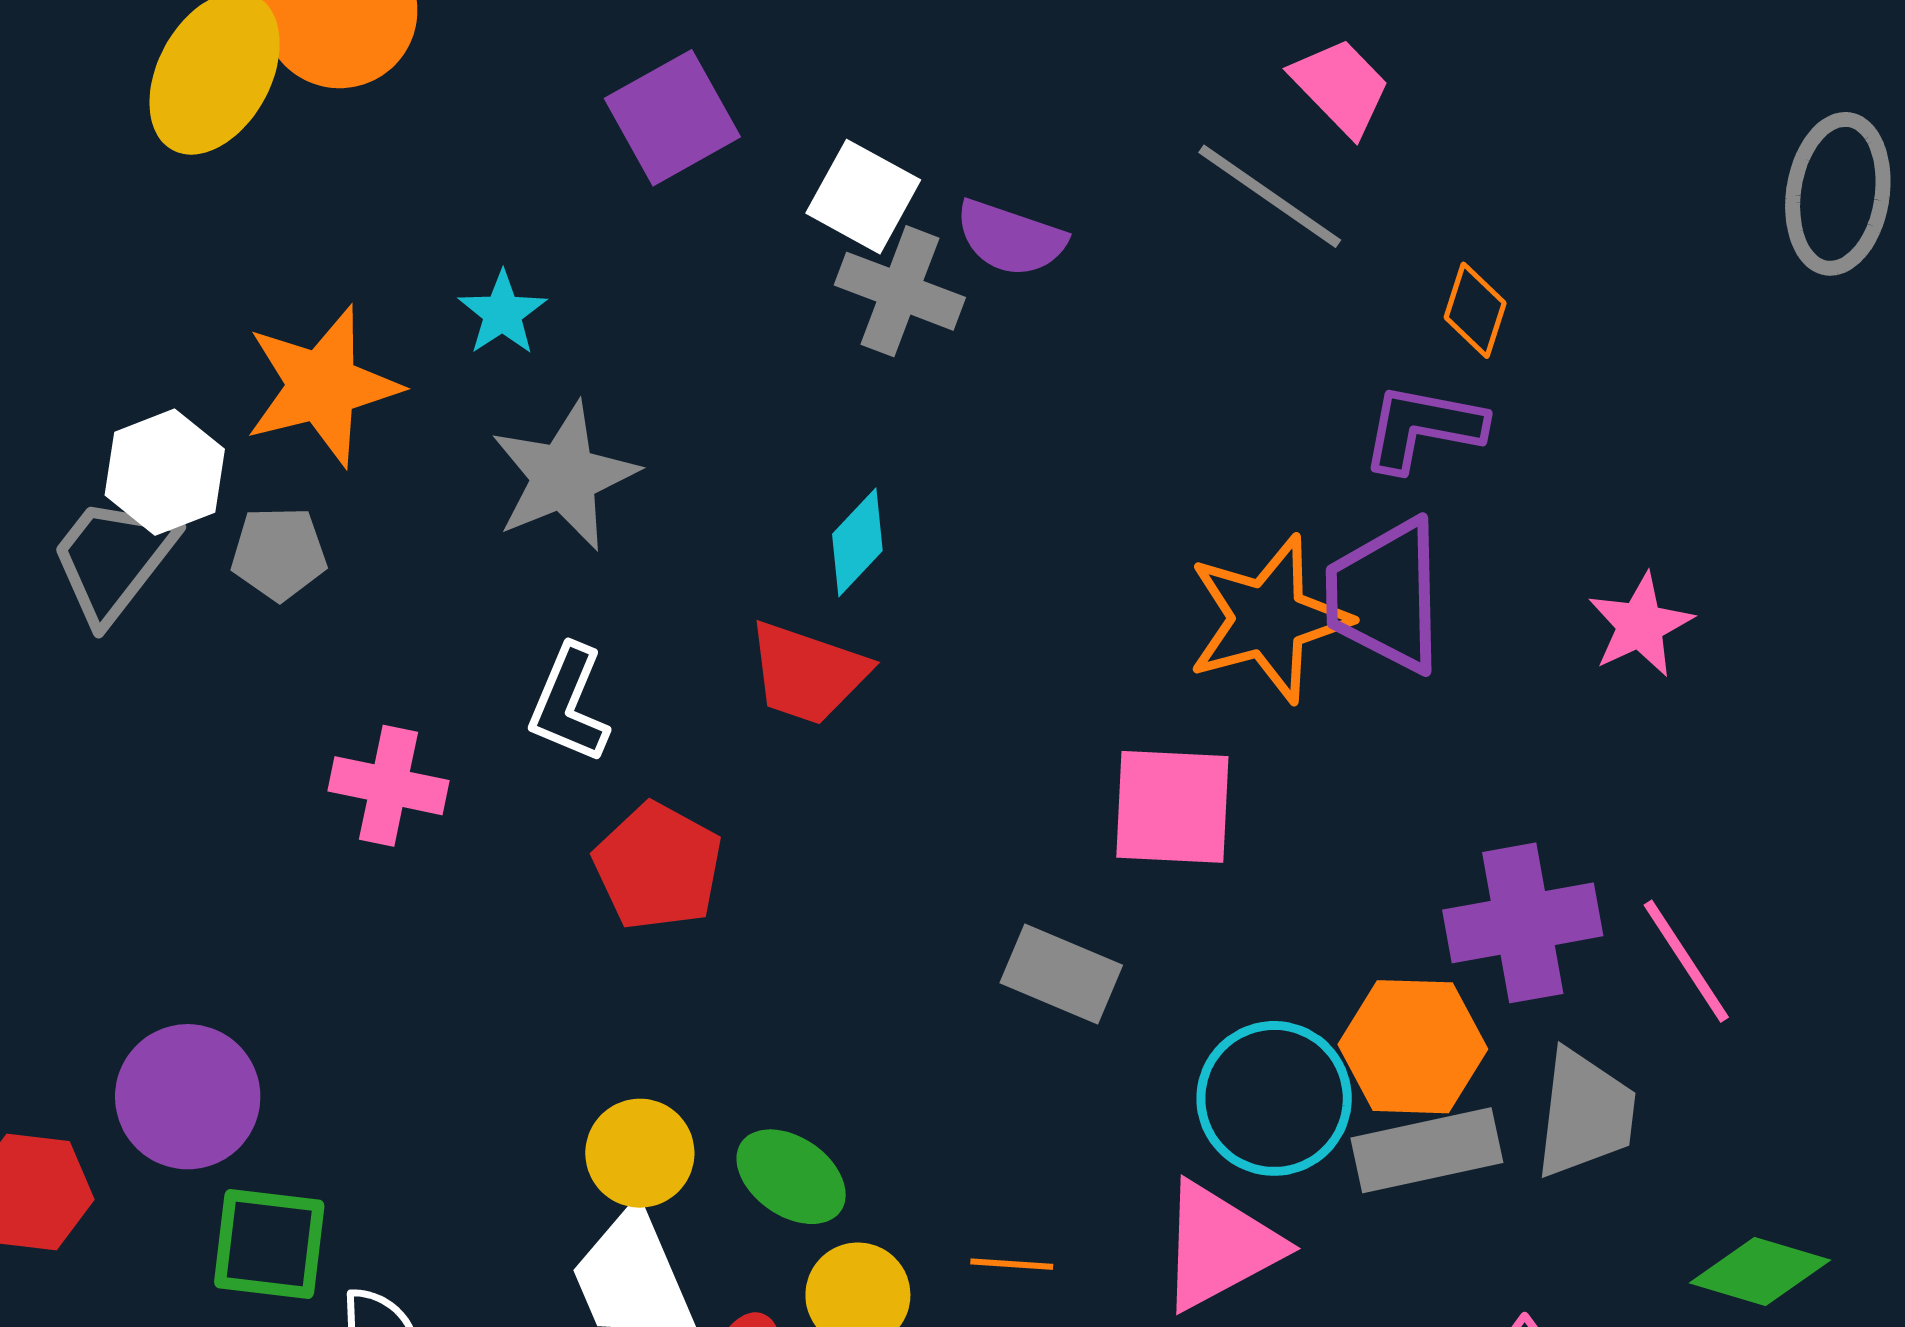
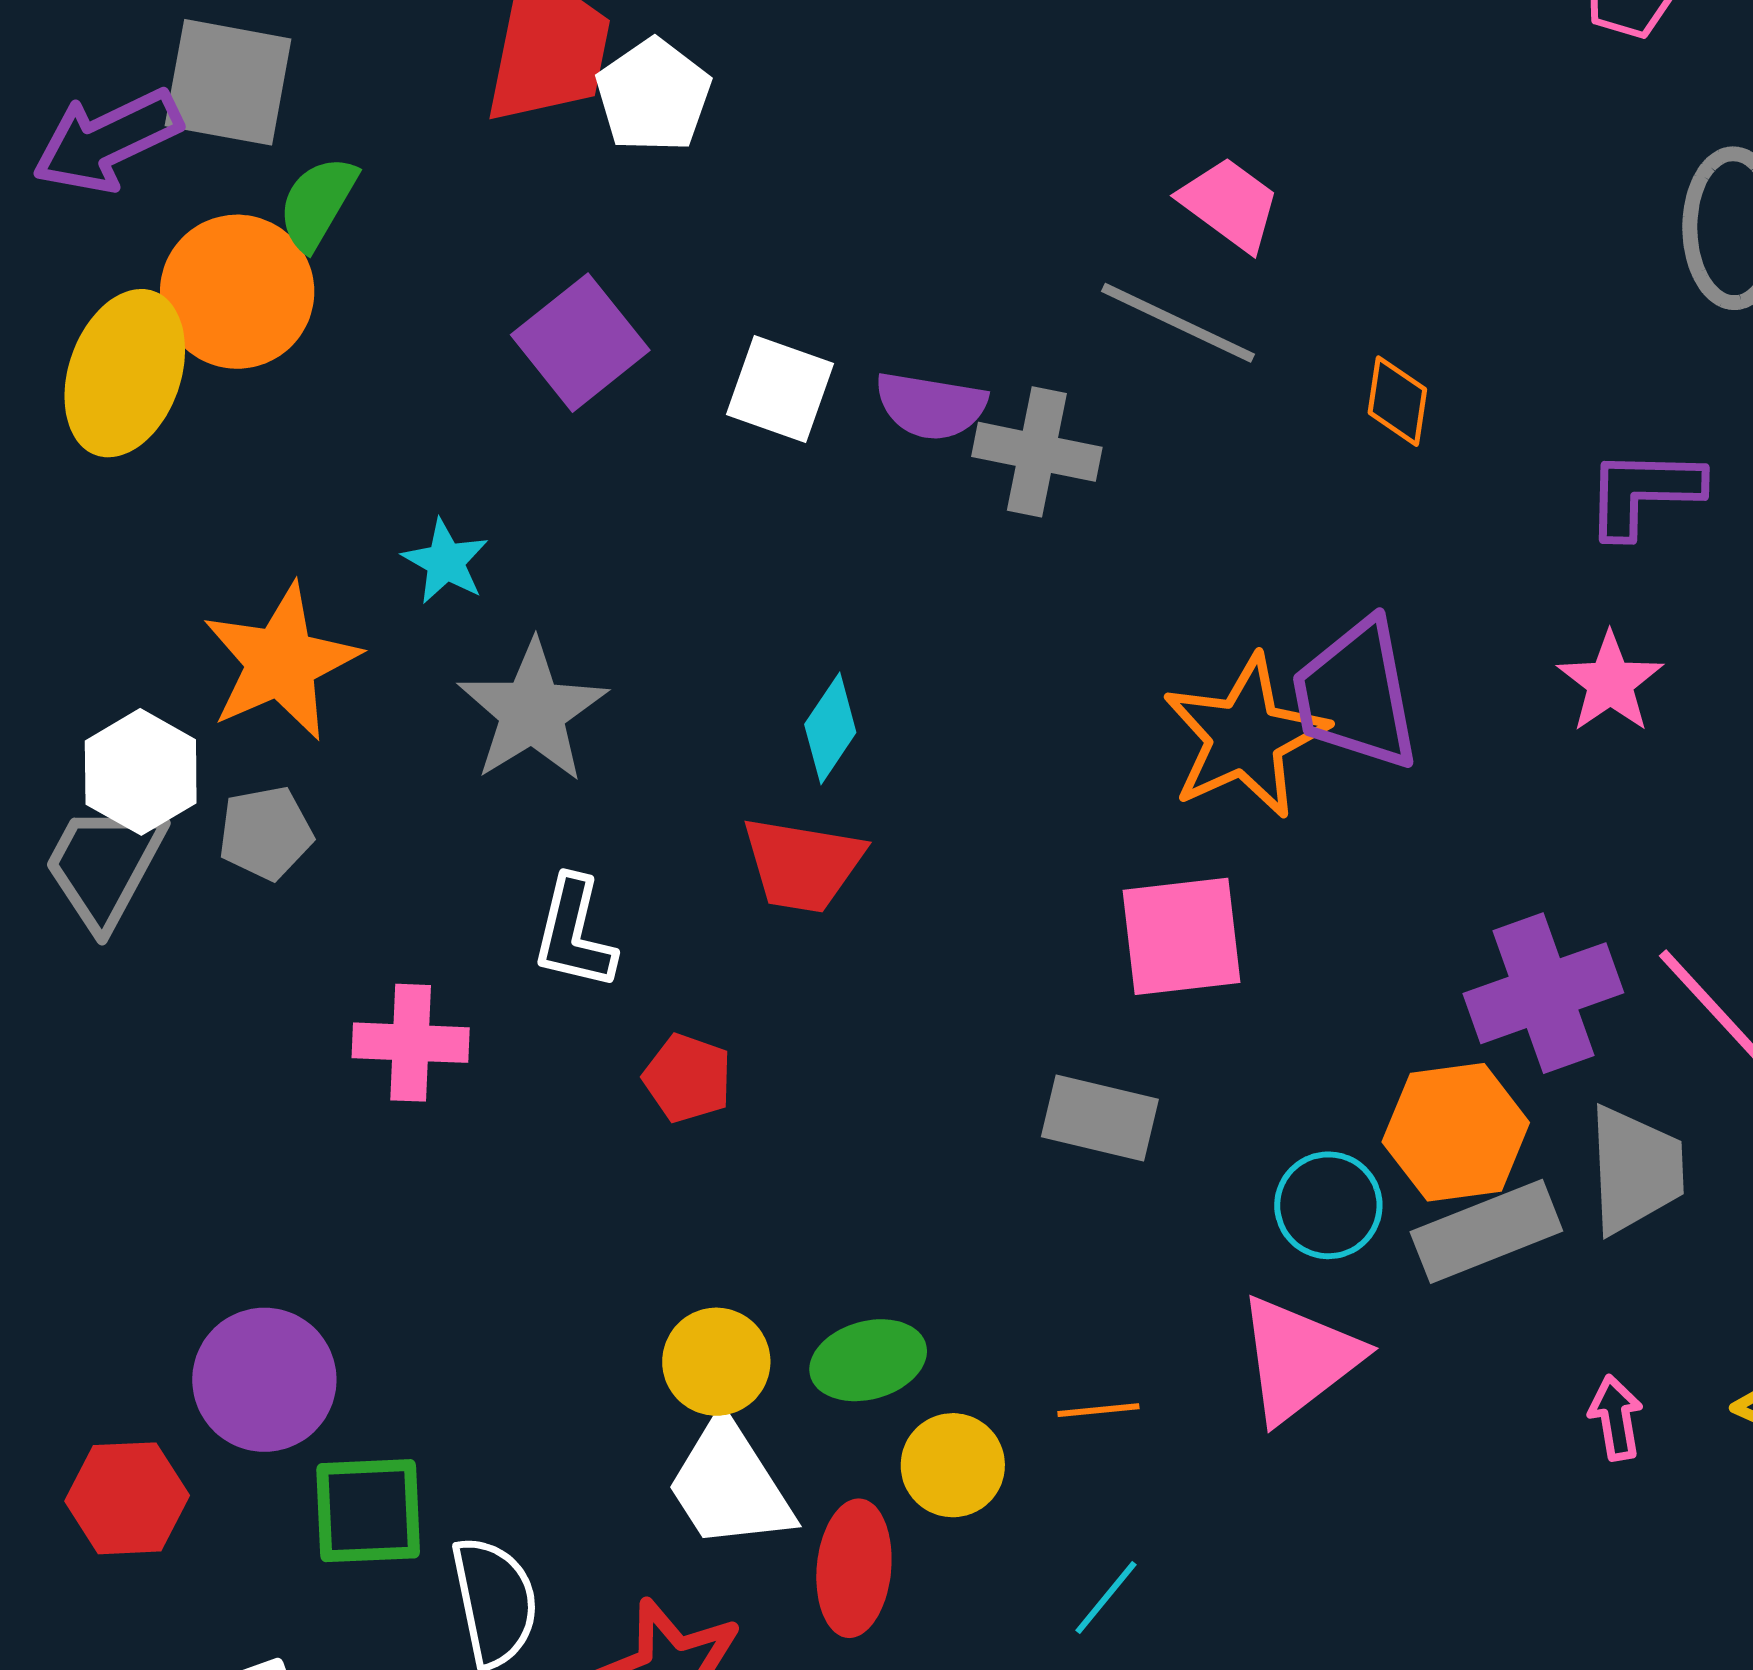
gray cross: (900, 291) -> (1037, 452), moved
purple L-shape: (1423, 428) -> (1644, 492), moved
red pentagon: (658, 867) -> (688, 1078), size x0.7
cyan circle: (1274, 1098) -> (1328, 1205), size x0.7
green ellipse: (791, 1177) -> (868, 1360), turned -41

